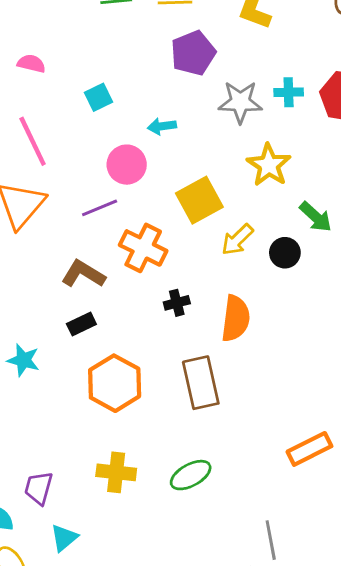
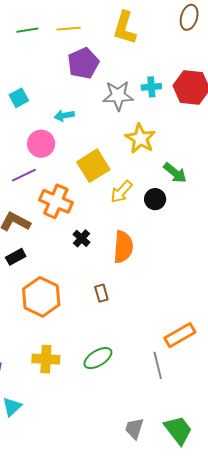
black cross: (177, 303) -> (82, 238), turned -30
brown rectangle: (201, 383) -> (101, 293), size x0.5
gray line: (271, 540) -> (158, 365), moved

